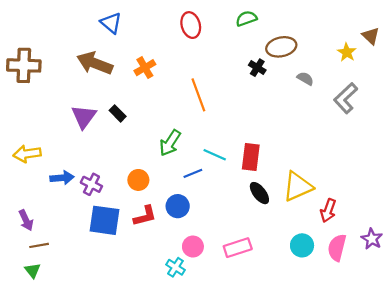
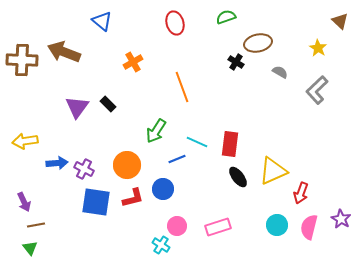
brown triangle: (371, 36) -> (340, 21), moved
brown arrow: (95, 63) -> (64, 52), moved
orange circle: (138, 180) -> (127, 165), size x1.4

